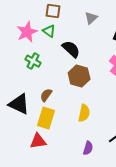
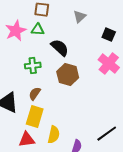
green triangle: (49, 31) -> (38, 30), turned -32
green cross: (33, 61) -> (33, 66), moved, turned -35
yellow semicircle: (84, 113) -> (54, 135), moved

